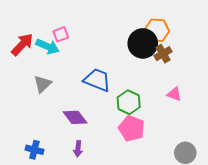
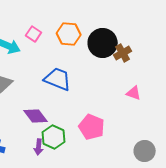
orange hexagon: (157, 30) -> (69, 34), moved
pink square: (61, 34) -> (34, 34), moved, turned -35
green hexagon: (129, 102) -> (54, 137), moved

